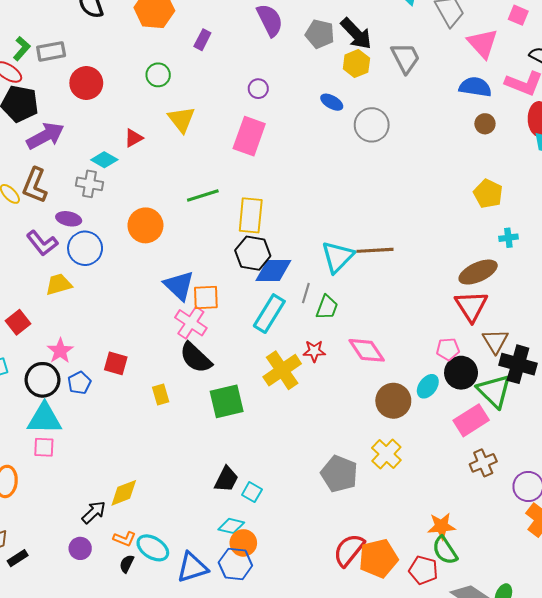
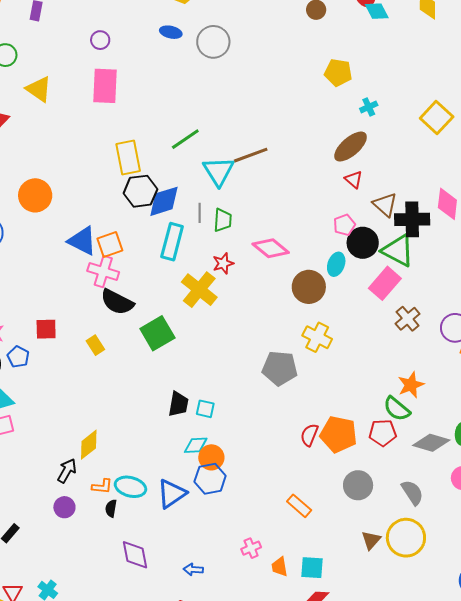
green line: (203, 196) -> (185, 139), moved
red triangle: (471, 306) -> (354, 179), size x0.6
orange star: (441, 526) -> (411, 385), moved
red semicircle: (349, 550) -> (309, 435), size x0.7
orange pentagon: (378, 558) -> (338, 434), turned -30

